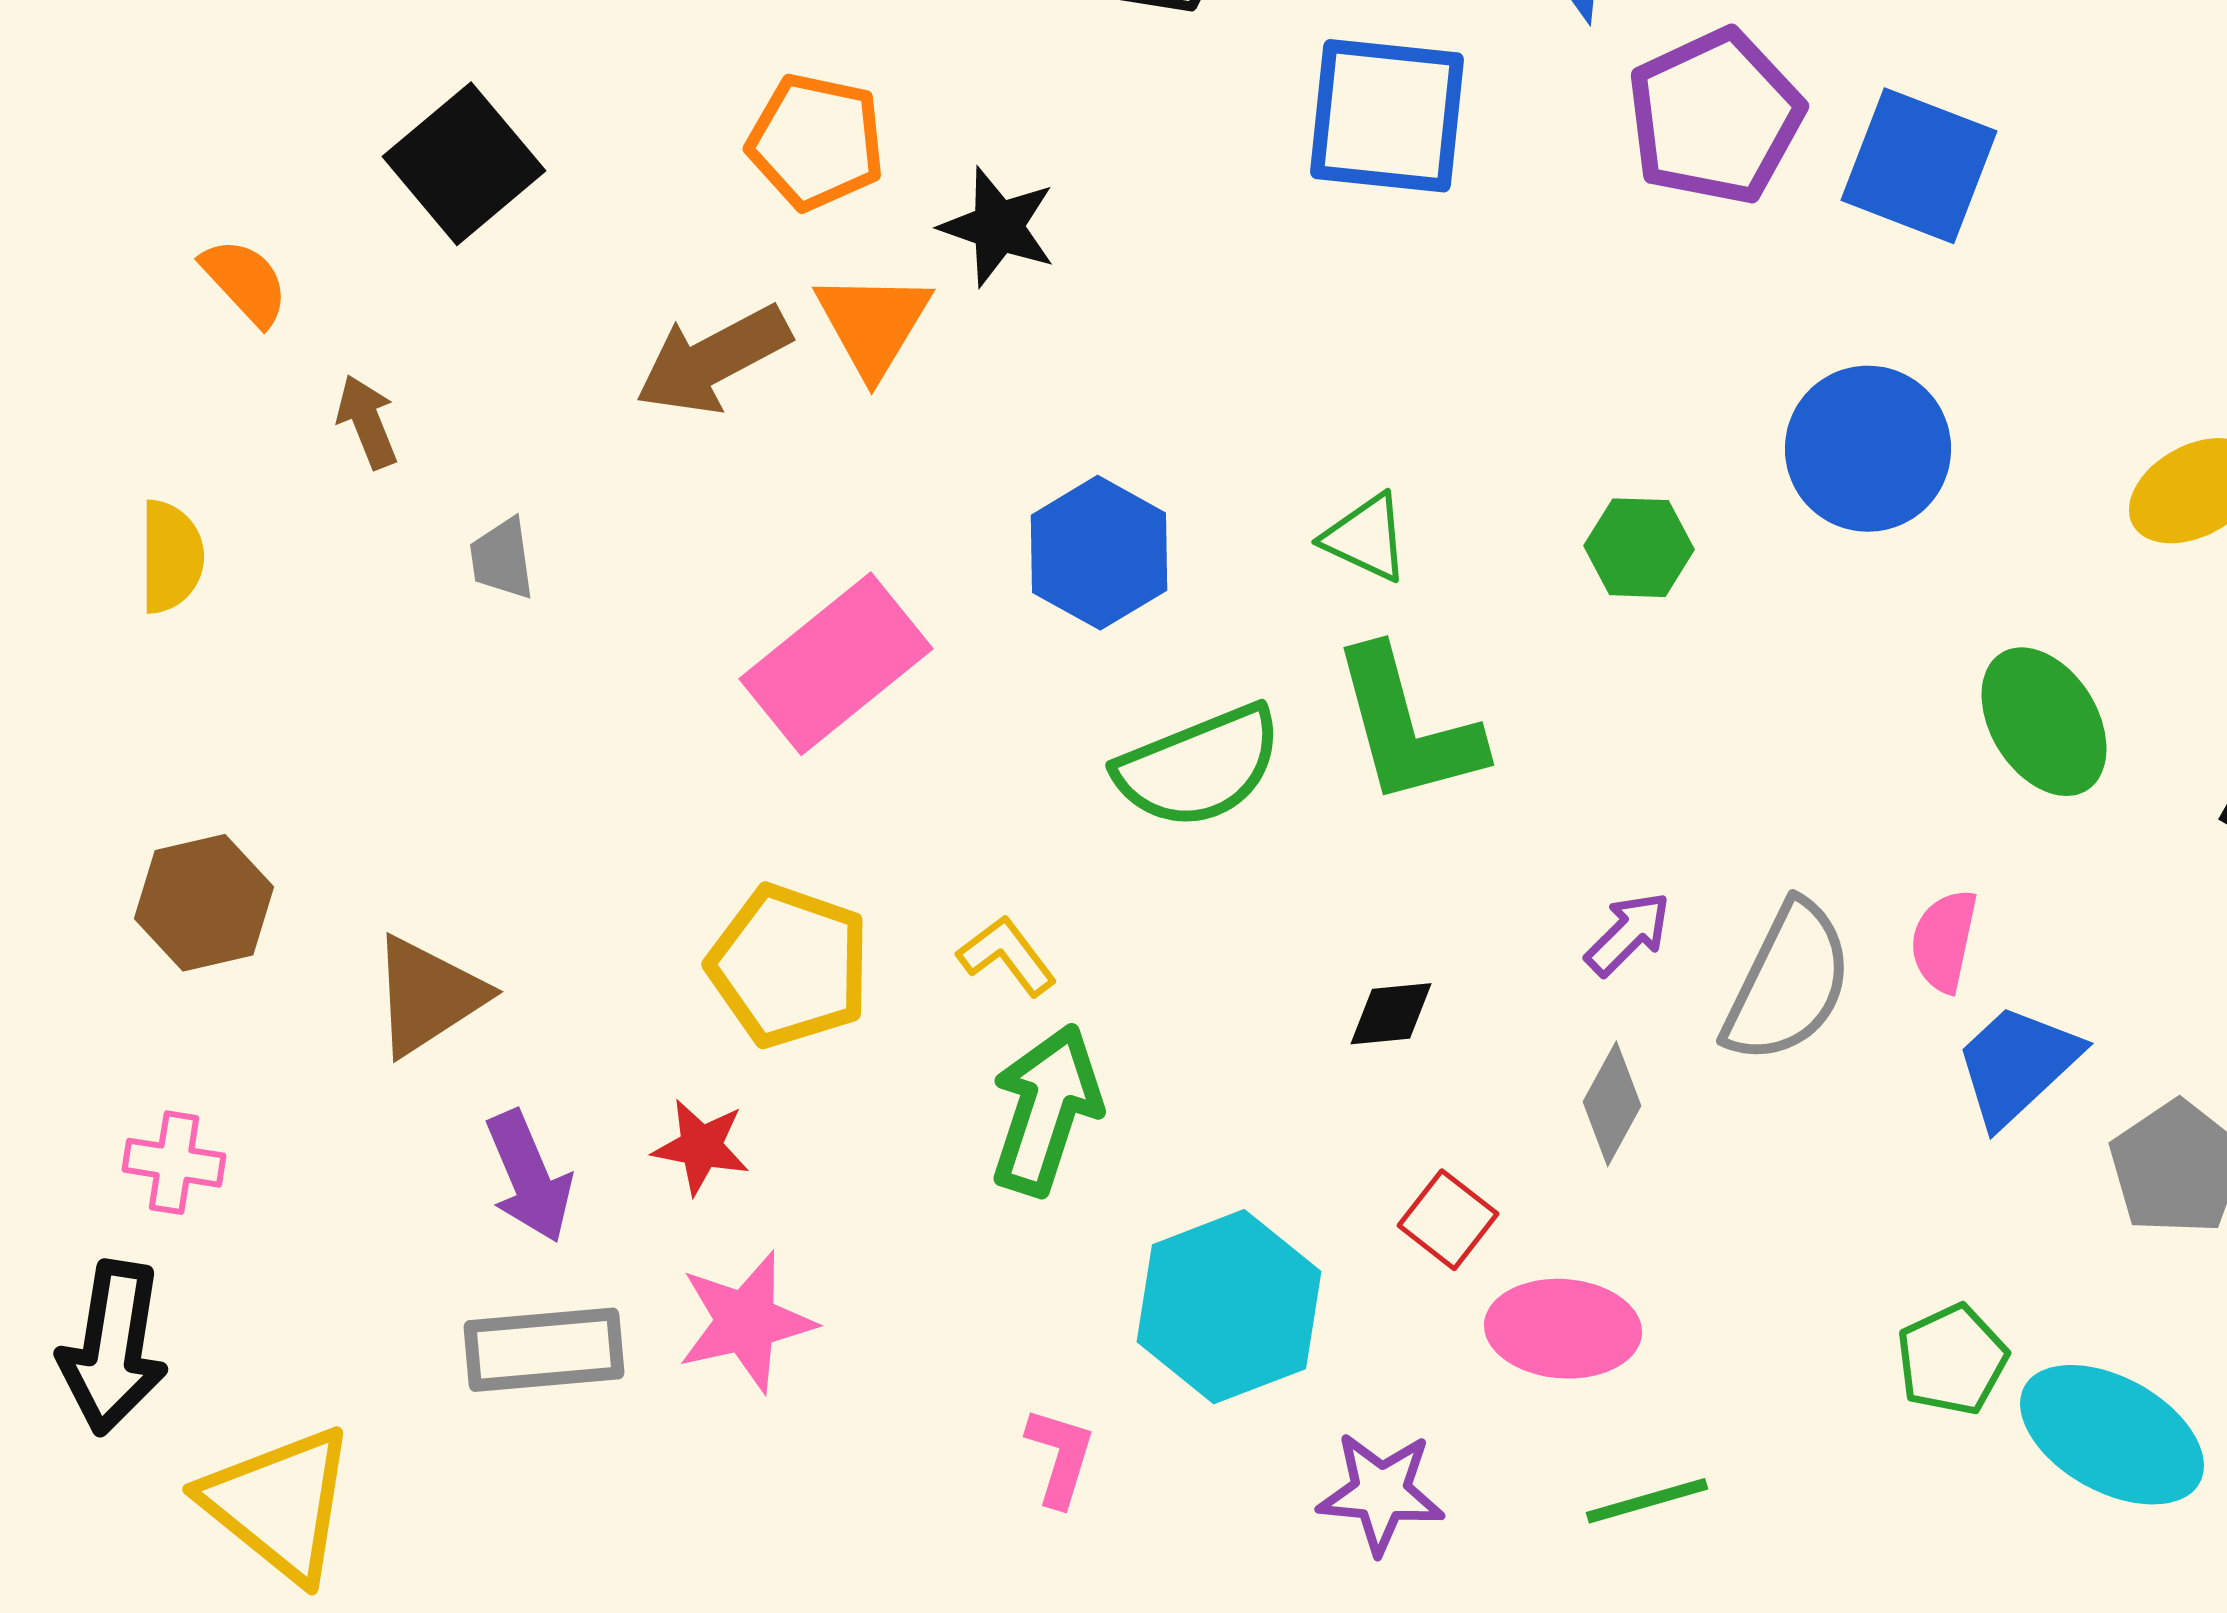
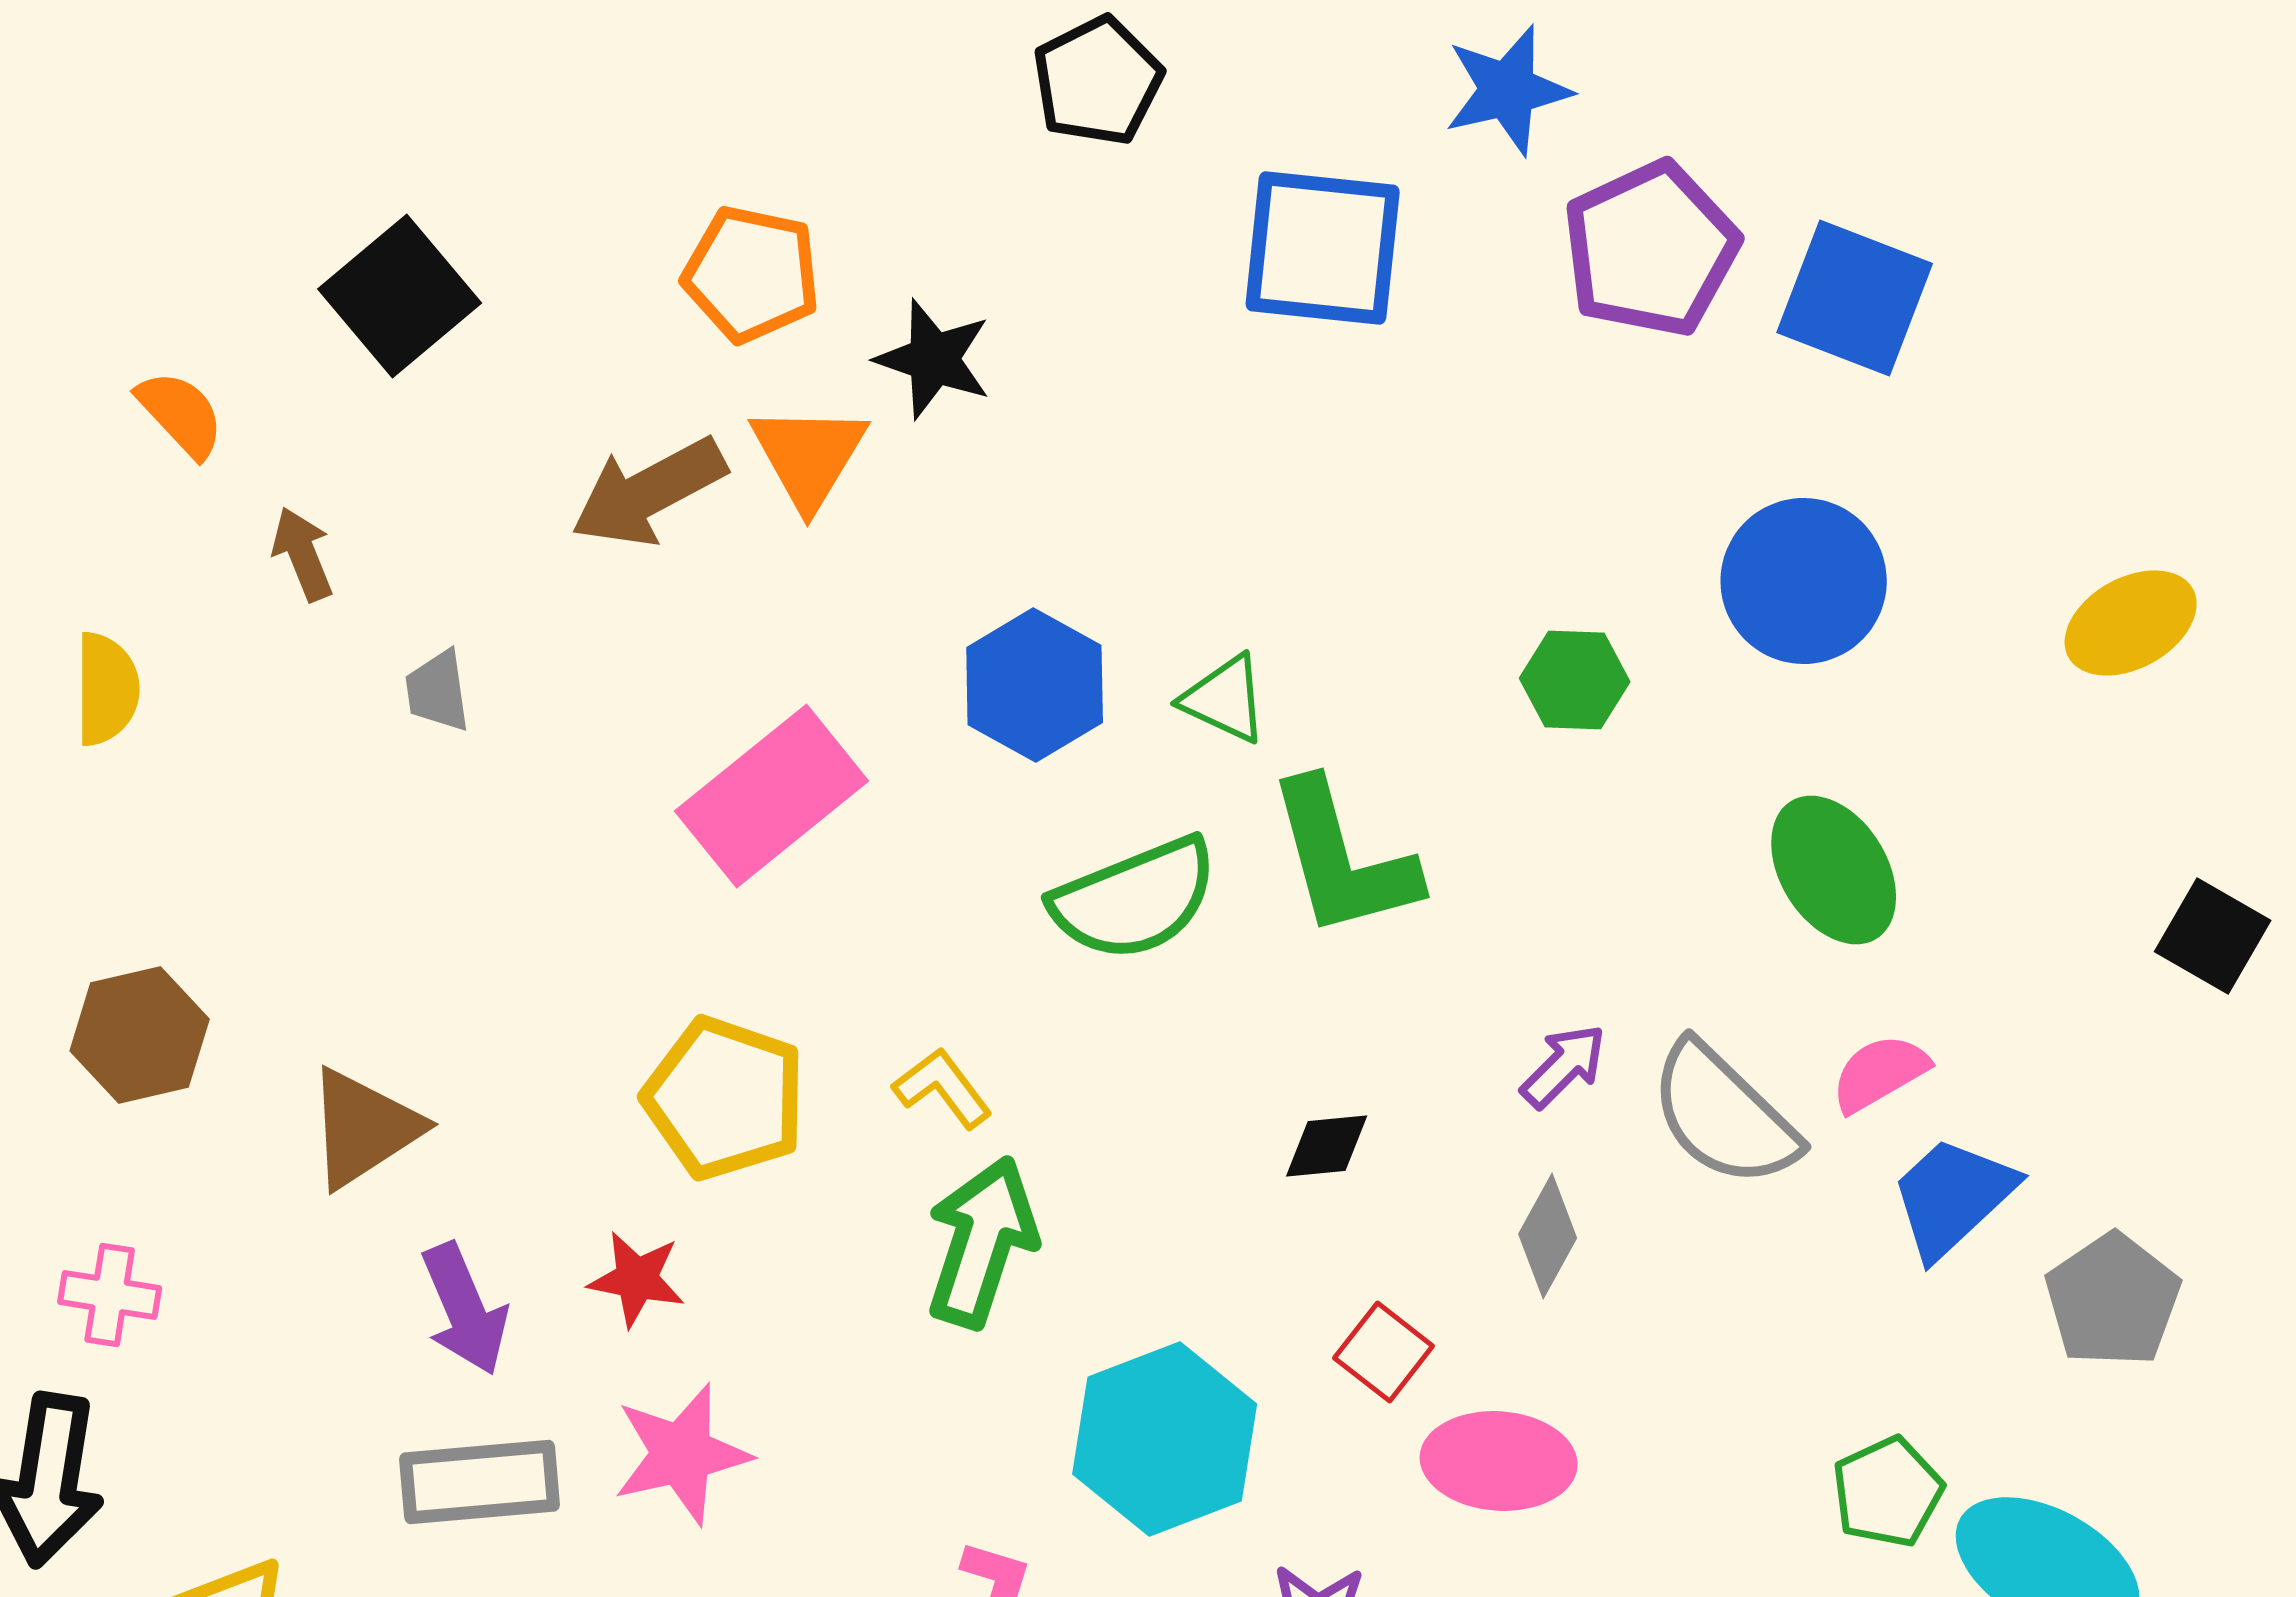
green triangle: (1366, 538) -> (1225, 699), moved
green ellipse: (2044, 722) -> (1834, 870), moved
pink semicircle: (1944, 941) -> (1880, 1073), turned 48
gray semicircle: (1788, 983) -> (1724, 1115), turned 108

